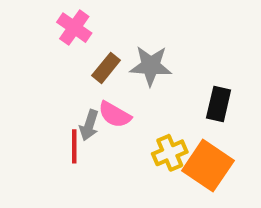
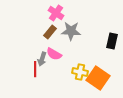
pink cross: (74, 28) -> (56, 13), moved
black rectangle: (219, 104) -> (112, 41), moved
yellow cross: (170, 153) -> (80, 72), turned 35

